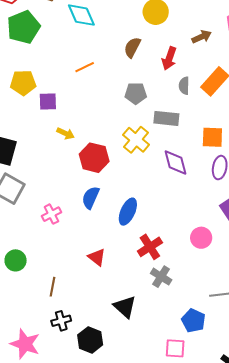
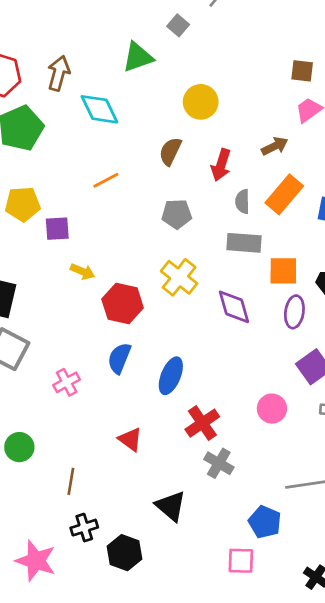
brown arrow: (202, 37) -> (275, 146), moved
gray rectangle: (166, 118) -> (244, 243), moved

